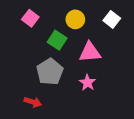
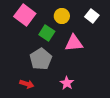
pink square: (30, 18) -> (25, 15), size x1.5
pink star: (87, 83) -> (67, 83), moved

